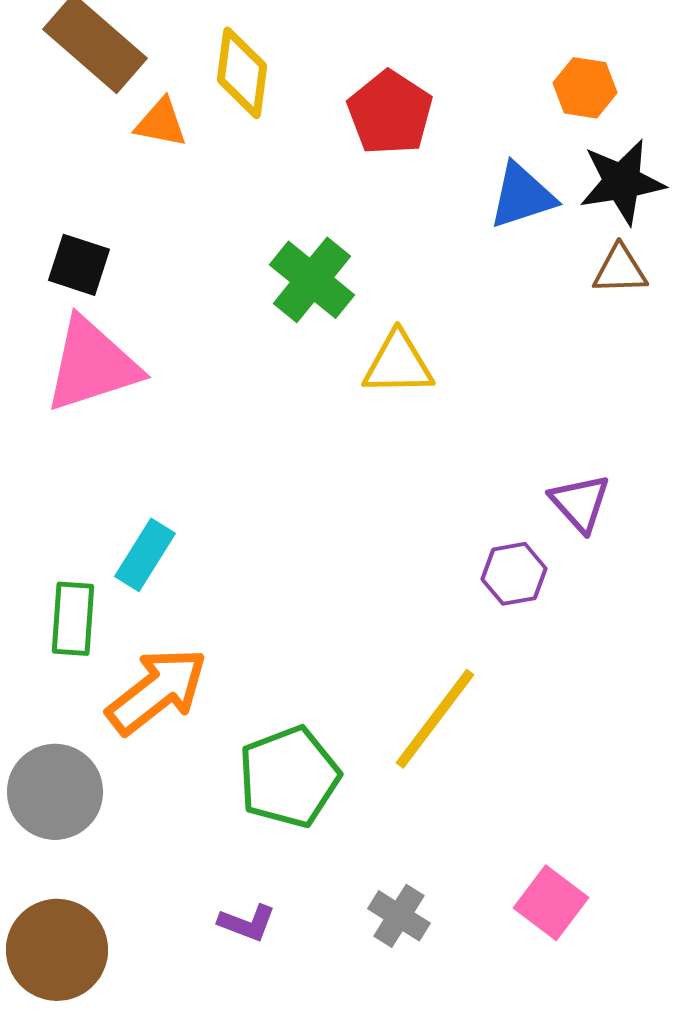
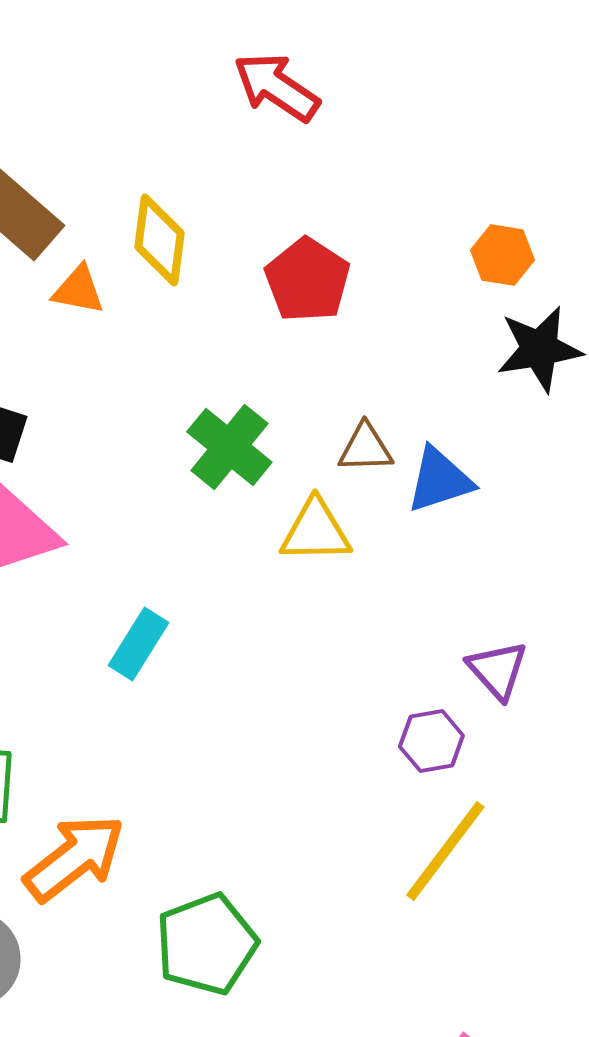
blue triangle: (522, 196) -> (439, 480), moved
brown triangle: (620, 270) -> (365, 448), moved
cyan rectangle: (145, 555) -> (138, 644), moved
yellow line: (435, 719) -> (445, 851), moved

